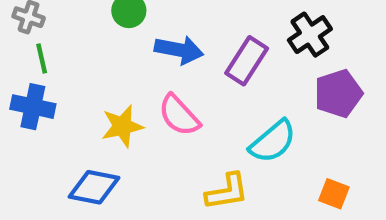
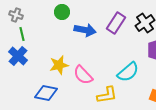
purple rectangle: (247, 61) -> (116, 23), moved
blue cross: (33, 107) -> (18, 56), turned 30
pink semicircle: (179, 115) -> (83, 75), moved

